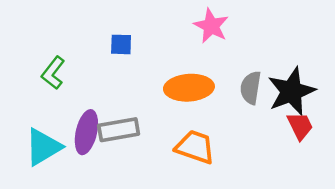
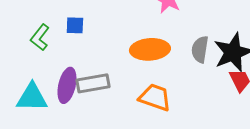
blue square: (121, 44) -> (75, 25), moved
cyan triangle: (43, 147) -> (32, 97), turned 32

